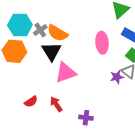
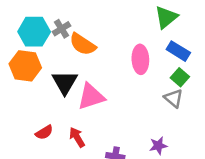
gray cross: (40, 30) -> (61, 29), moved
black triangle: (51, 51) -> (65, 82), moved
purple star: (117, 77) -> (158, 146), moved

